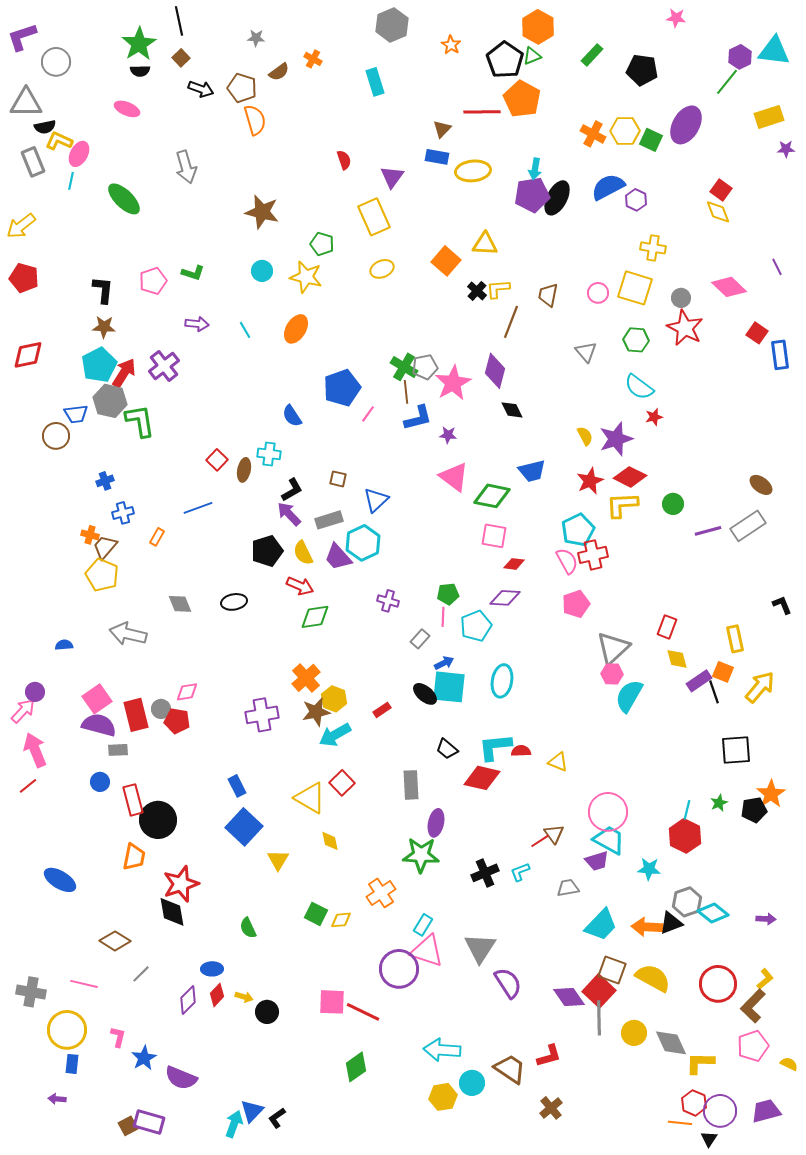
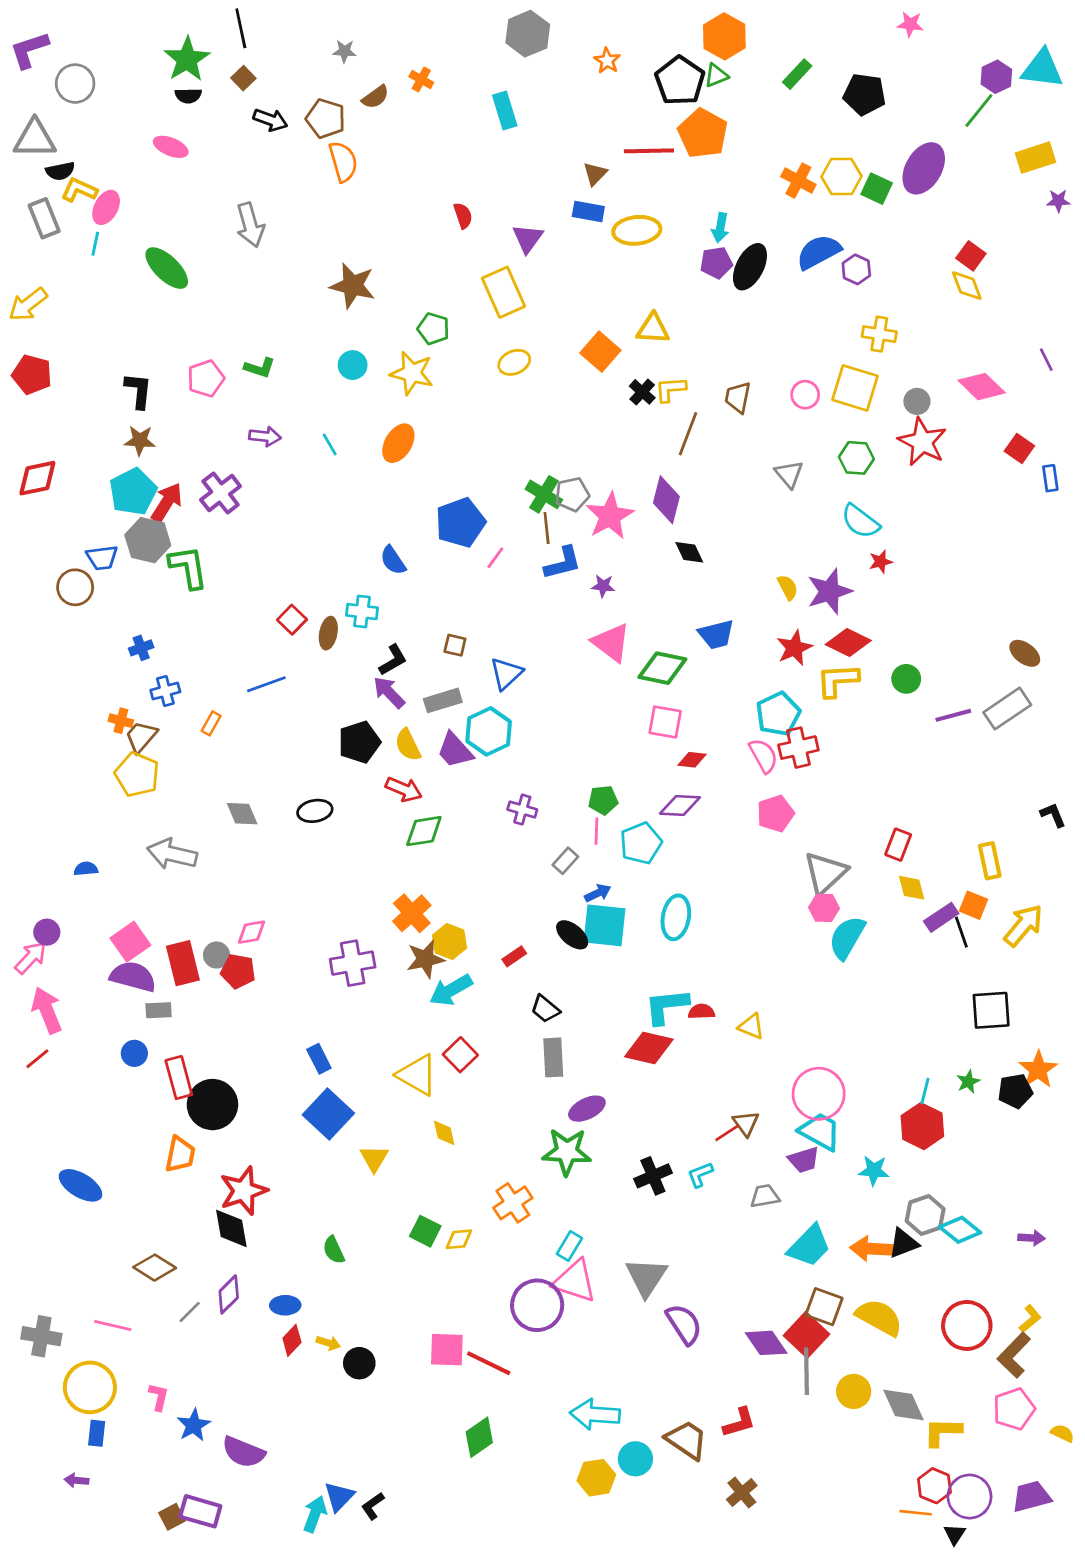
purple pentagon: (532, 195) -> (716, 263), size x0.7
blue rectangle: (780, 355) -> (1050, 478), size x0.7
black trapezoid: (447, 749) -> (545, 1009), moved
purple ellipse: (436, 823) -> (587, 1109), turned 52
purple diamond: (188, 1000) -> (229, 1294), moved

